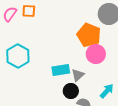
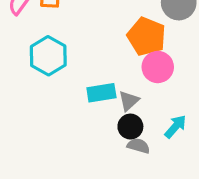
cyan hexagon: (18, 56) -> (48, 56), moved
black circle: (71, 91) -> (130, 127), moved

